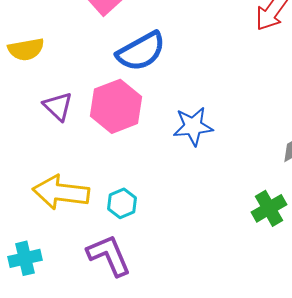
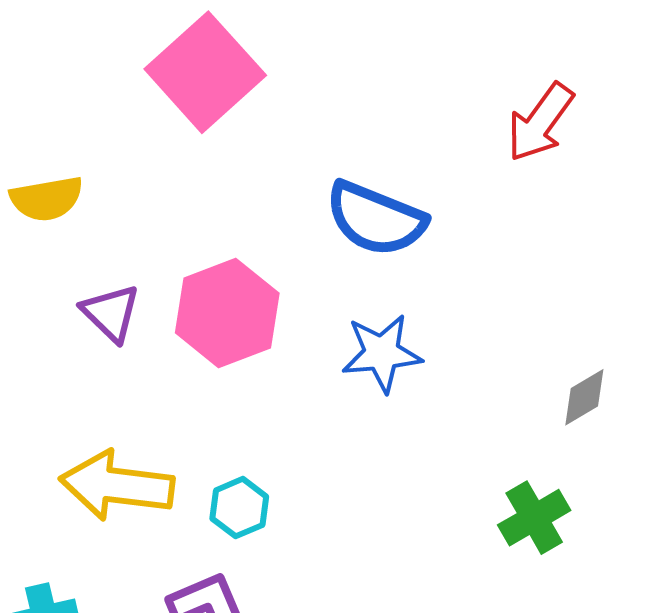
blue semicircle: (141, 51) -> (376, 219), moved, turned 51

